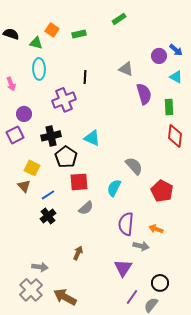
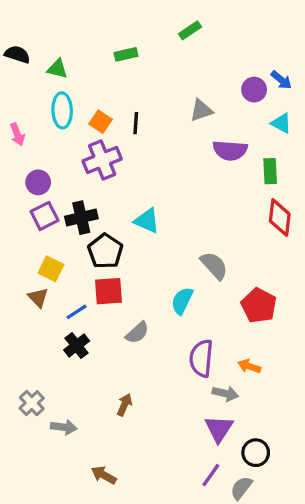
orange square: (52, 30) -> (101, 122), moved
gray triangle: (126, 69) -> (201, 110), turned -42
purple semicircle: (144, 94) -> (230, 150), turned 110
purple square: (15, 135) -> (45, 216), moved
red square: (79, 182) -> (109, 291), moved
purple triangle: (123, 268) -> (219, 429), moved
gray cross: (31, 290) -> (32, 403), moved, size x0.7
brown arrow: (65, 297) -> (104, 475), size x0.7

